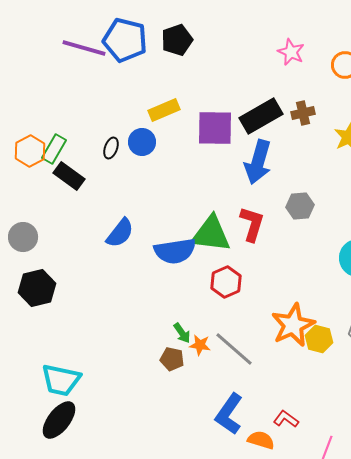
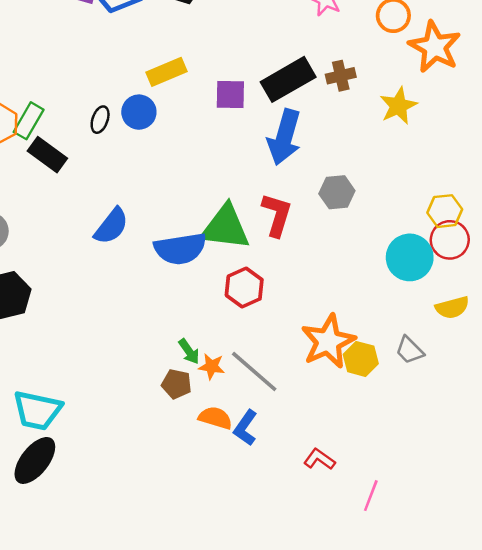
purple square: (215, 128) -> (230, 94), size x0.7
blue L-shape: (229, 414) -> (245, 428), moved, size x0.7
orange semicircle: (261, 440) -> (215, 418), moved

